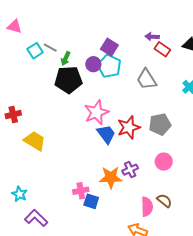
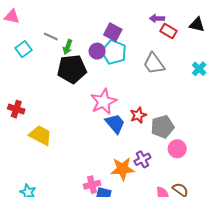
cyan square: (35, 51) -> (23, 49), moved
red cross: (13, 115) -> (16, 109), turned 35
gray pentagon: (160, 124) -> (162, 127), moved
red star: (129, 127) -> (138, 115), size x0.7

